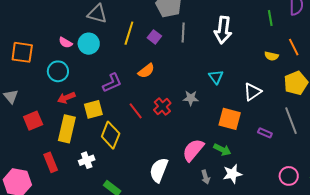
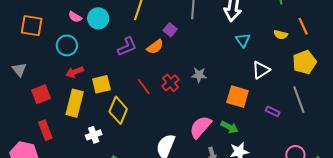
purple square: (154, 37) -> (170, 30), moved
cyan triangle: (216, 77) -> (243, 40), moved
purple L-shape: (112, 83) -> (127, 47), moved
red rectangle: (51, 162) -> (45, 130), moved

